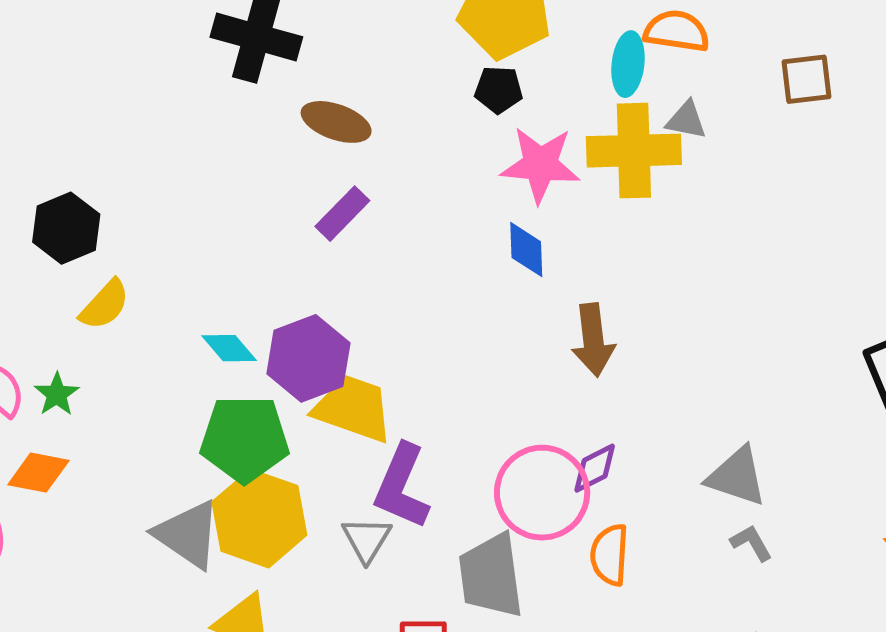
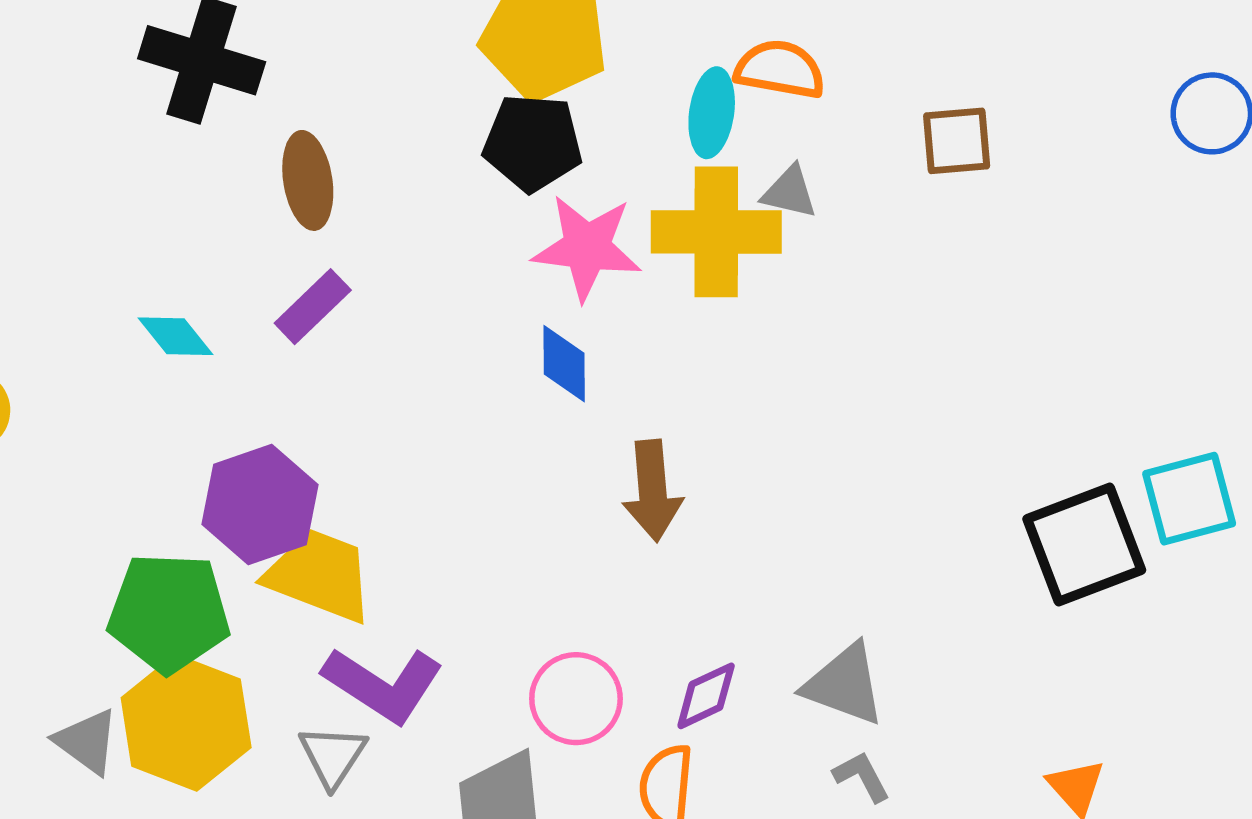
black pentagon: (499, 90) -> (533, 143), size x1.5
brown ellipse: (336, 122) -> (308, 180), turned 60
cyan diamond: (229, 348) -> (176, 336), moved
purple diamond: (595, 468) -> (706, 696), moved
purple L-shape: (402, 486) -> (383, 684), turned -82
pink circle: (542, 493) -> (576, 699), size x0.7
gray triangle: (188, 534) -> (87, 742), size x0.7

